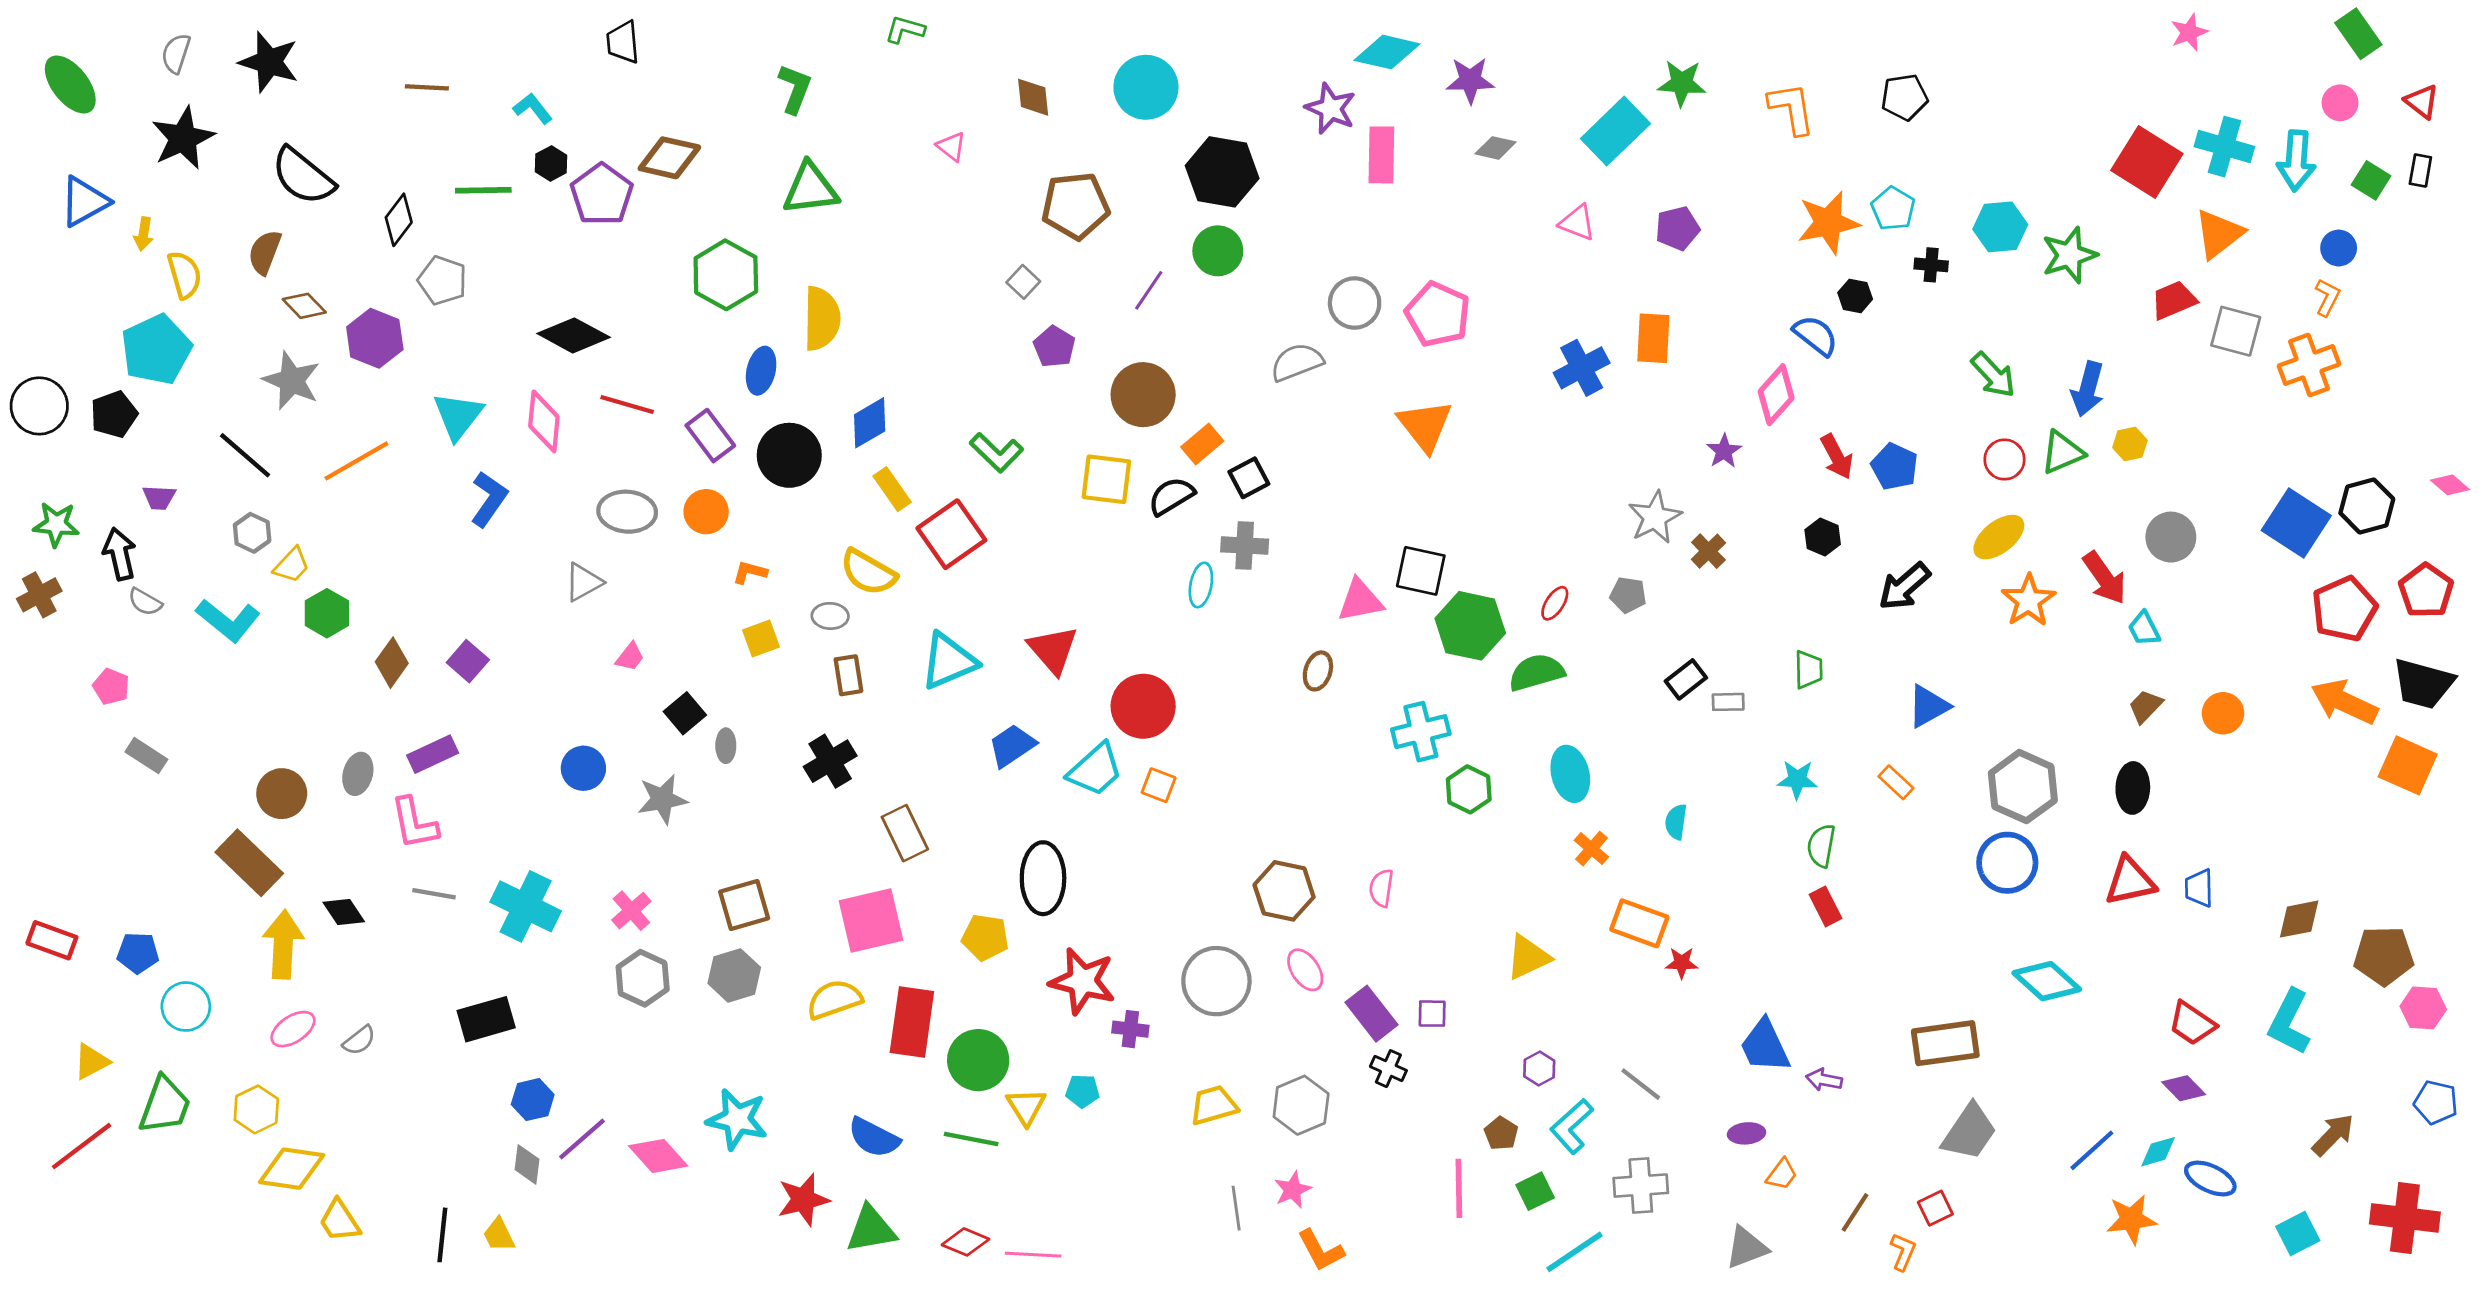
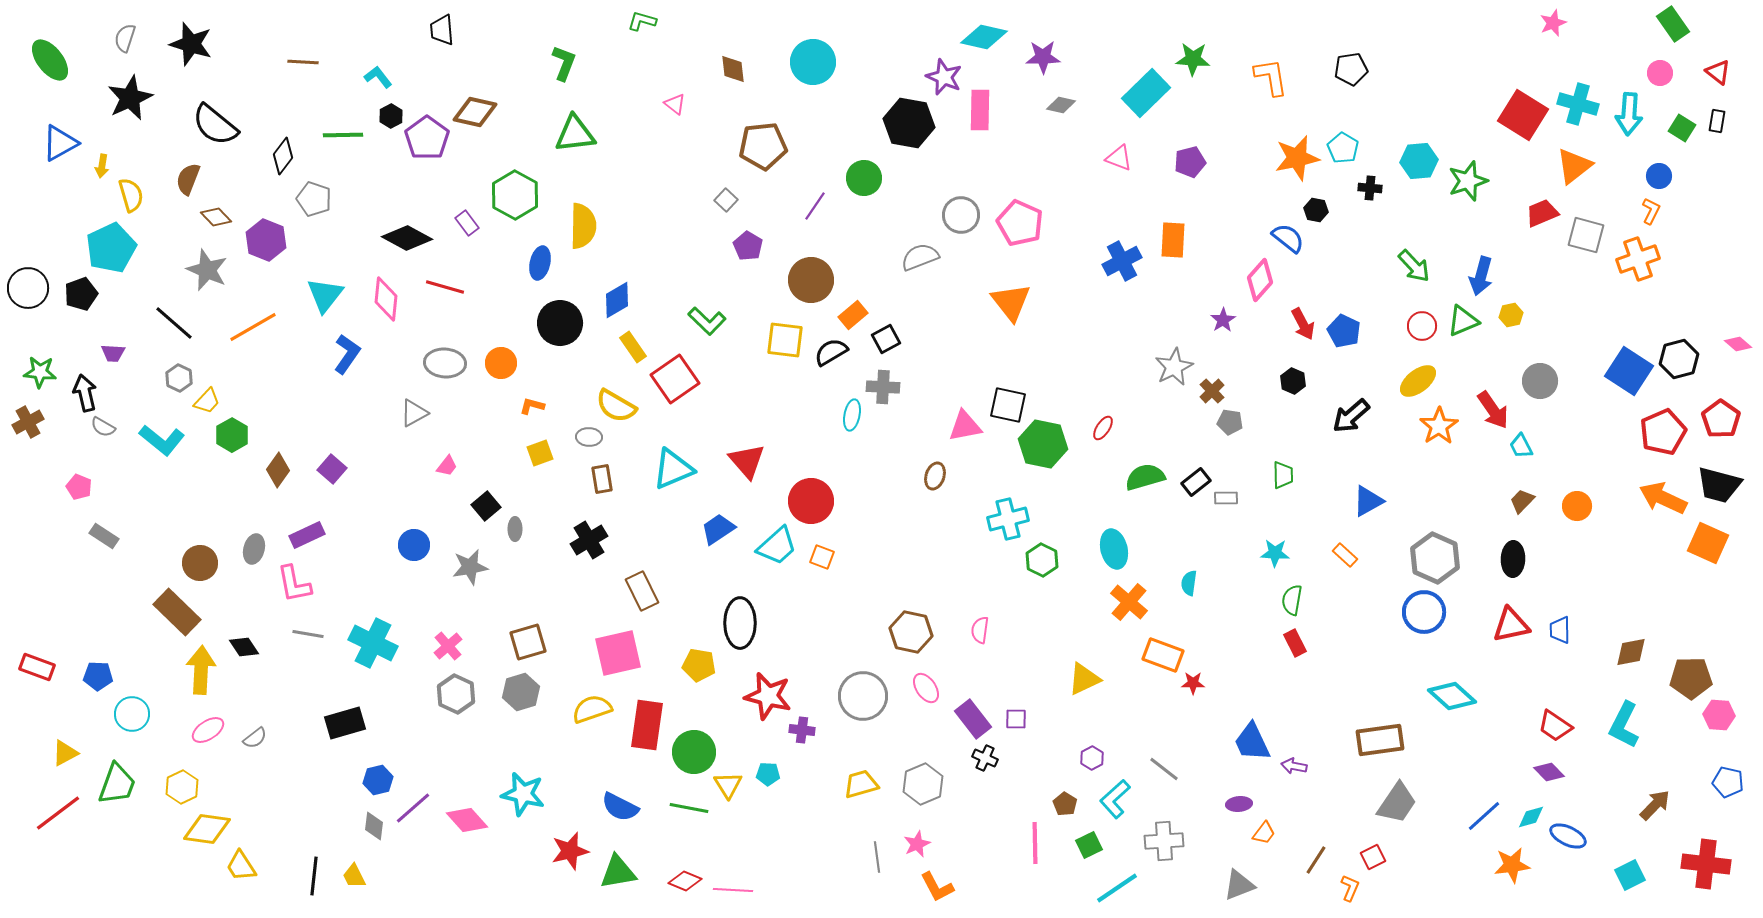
black hexagon: (1222, 172) -> (909, 123), moved
purple rectangle: (710, 436) -> (467, 223), moved, size x0.7
gray pentagon: (1628, 595) -> (1230, 422), moved
green semicircle: (1536, 672) -> (1145, 477), moved
orange cross: (1591, 849) -> (1129, 602), size x1.5

